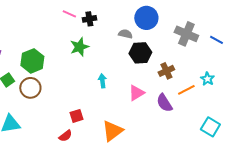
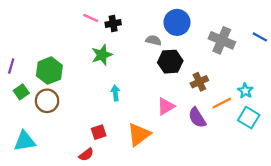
blue line: (216, 40) -> (260, 37), moved
cyan arrow: (102, 81) -> (115, 93), moved
cyan square: (210, 127) -> (249, 118), moved
orange triangle: (112, 131) -> (139, 134), moved

